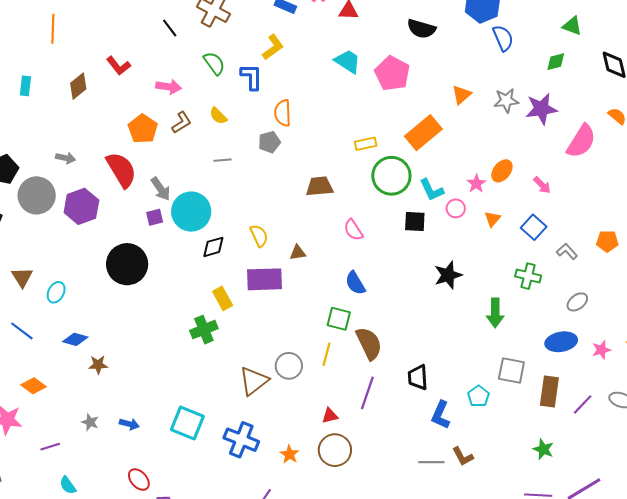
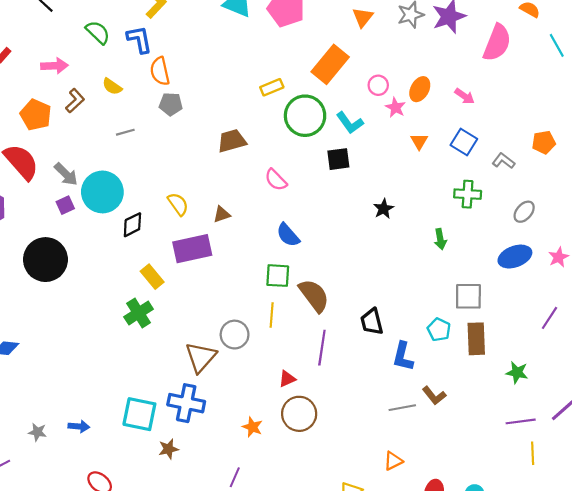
orange semicircle: (283, 113) -> (160, 71), moved
gray pentagon: (269, 142) -> (171, 104), turned 30
pink circle: (456, 208) -> (378, 85), moved
black star: (448, 275) -> (384, 209), size x0.7
green arrow: (495, 313) -> (440, 239), size x0.7
brown star: (98, 365) -> (168, 449), moved
brown rectangle: (549, 391) -> (476, 339), moved
blue cross: (241, 440) -> (186, 403), moved

